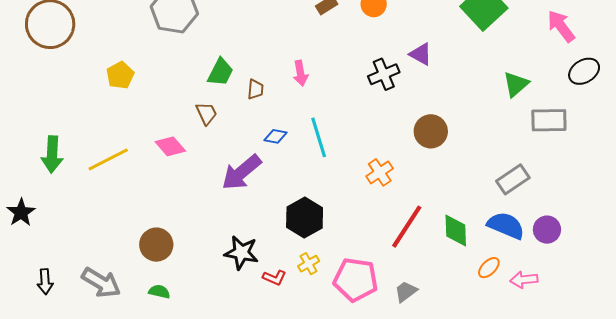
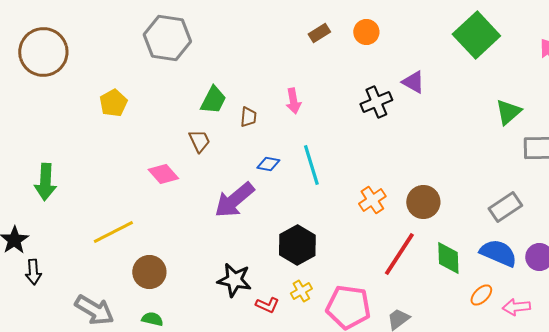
brown circle: (431, 131) -> (423, 202), moved
yellow line: (108, 159) -> (113, 232), moved
black arrow: (45, 282) -> (33, 272), moved

